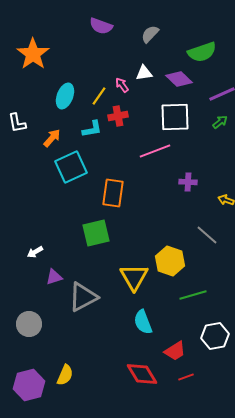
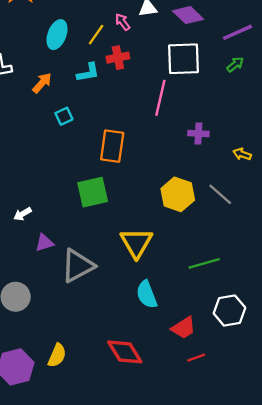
pink line: (155, 151) -> (160, 98), turned -56
cyan square: (71, 167) -> (64, 116), size x0.5
yellow hexagon: (170, 261) -> (178, 194), moved
red diamond: (142, 374) -> (125, 352), moved

